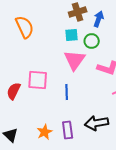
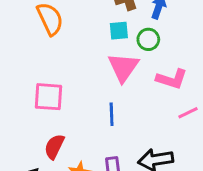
pink square: (38, 80) -> (48, 97), moved
red semicircle: (14, 91) -> (54, 147), moved

